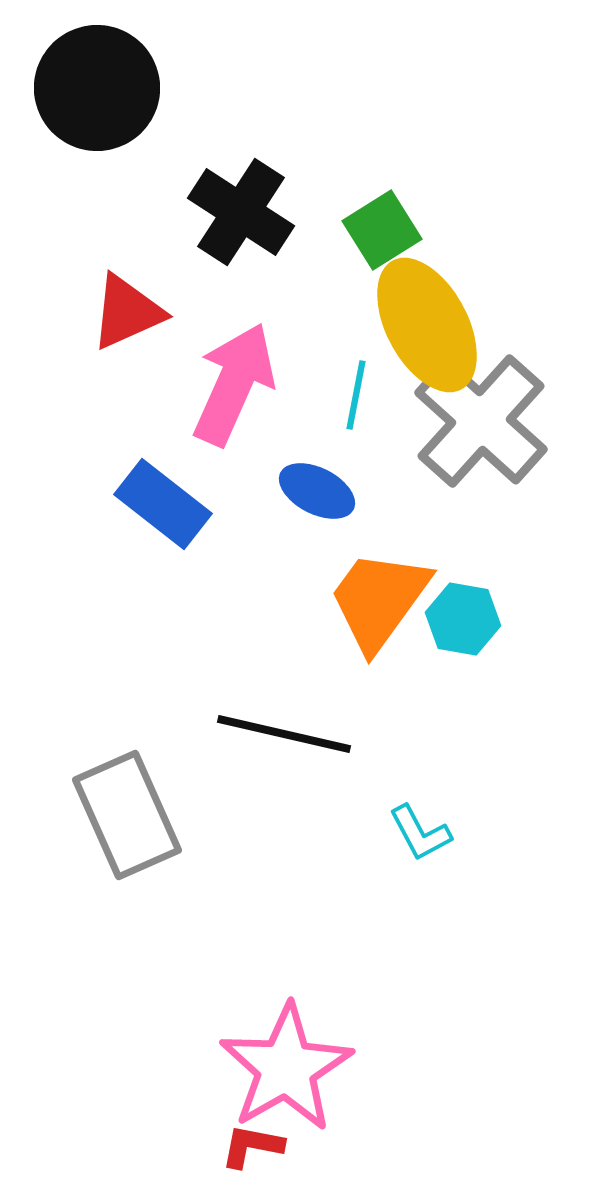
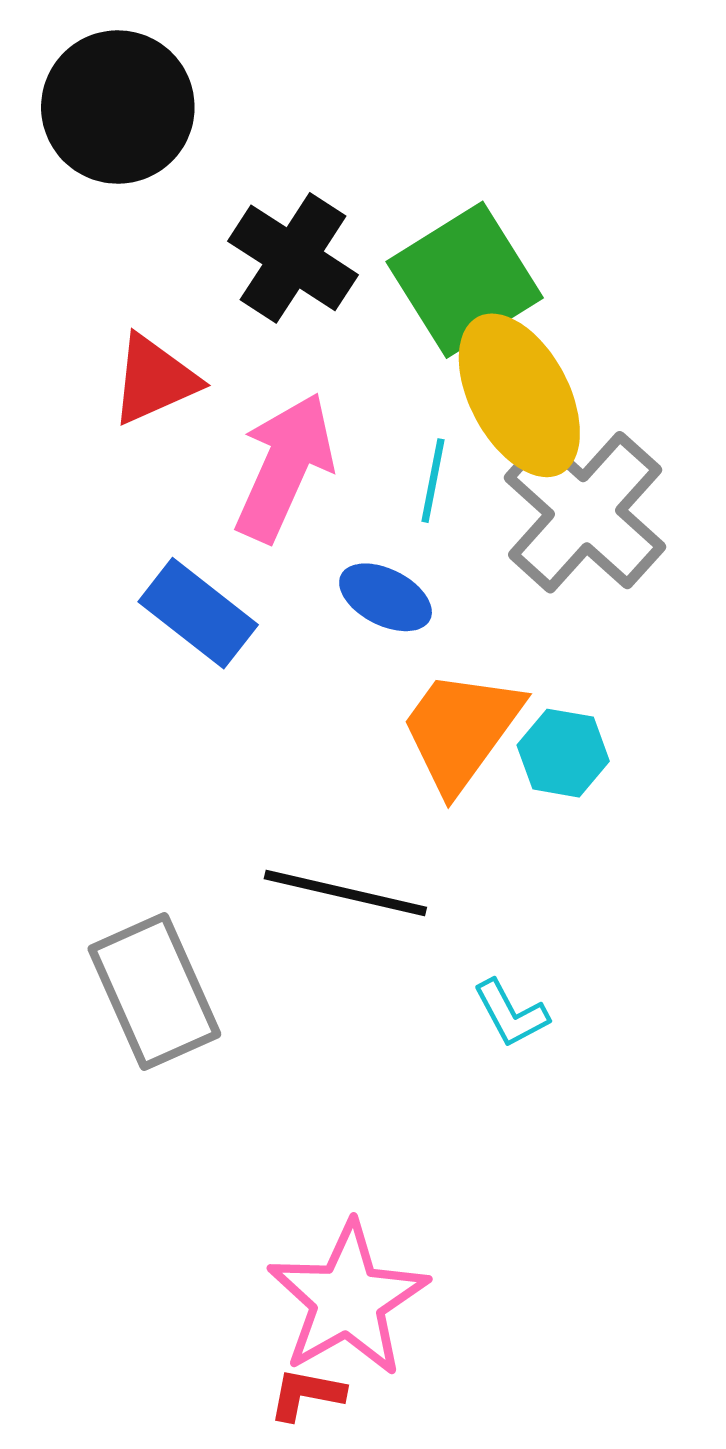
green square: (382, 230) -> (465, 280), size x1.6

